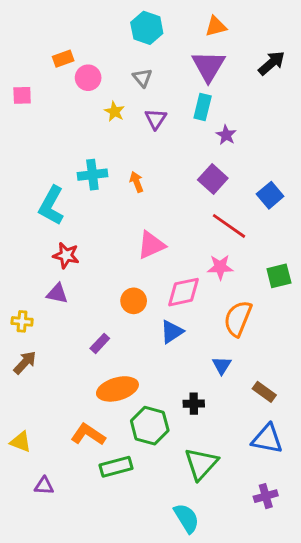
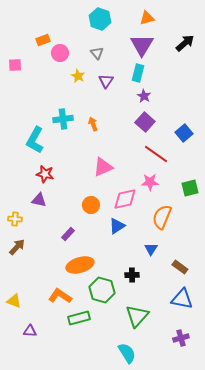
purple star: (226, 135) -> (144, 96), moved

